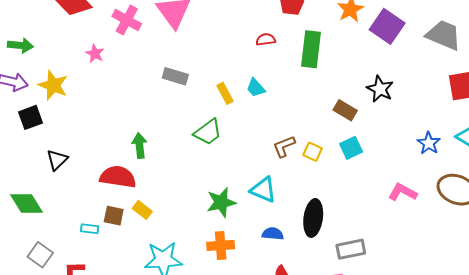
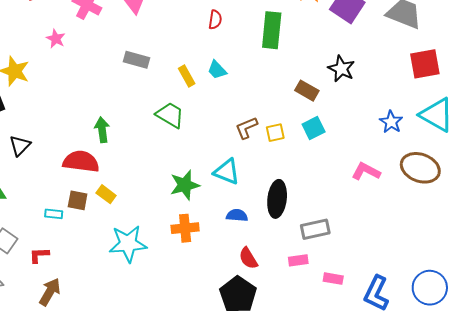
red semicircle: (266, 39) -> (215, 20), moved, turned 108
green trapezoid: (208, 132) -> (170, 115), turned -112
yellow square: (313, 152) -> (275, 133), turned -36

